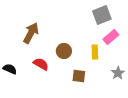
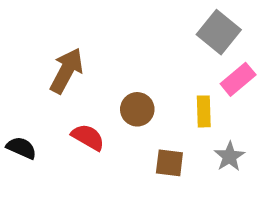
gray square: (102, 15) -> (219, 32), turned -30
gray star: (118, 73) -> (229, 156), moved

